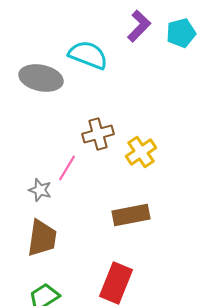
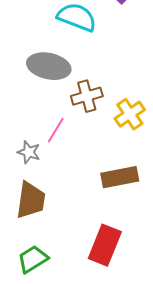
gray ellipse: (41, 78) -> (49, 66), moved

